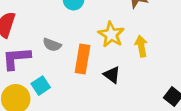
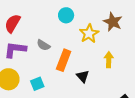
yellow star: (111, 34) -> (89, 34), moved
cyan square: (41, 86) -> (37, 84), moved

